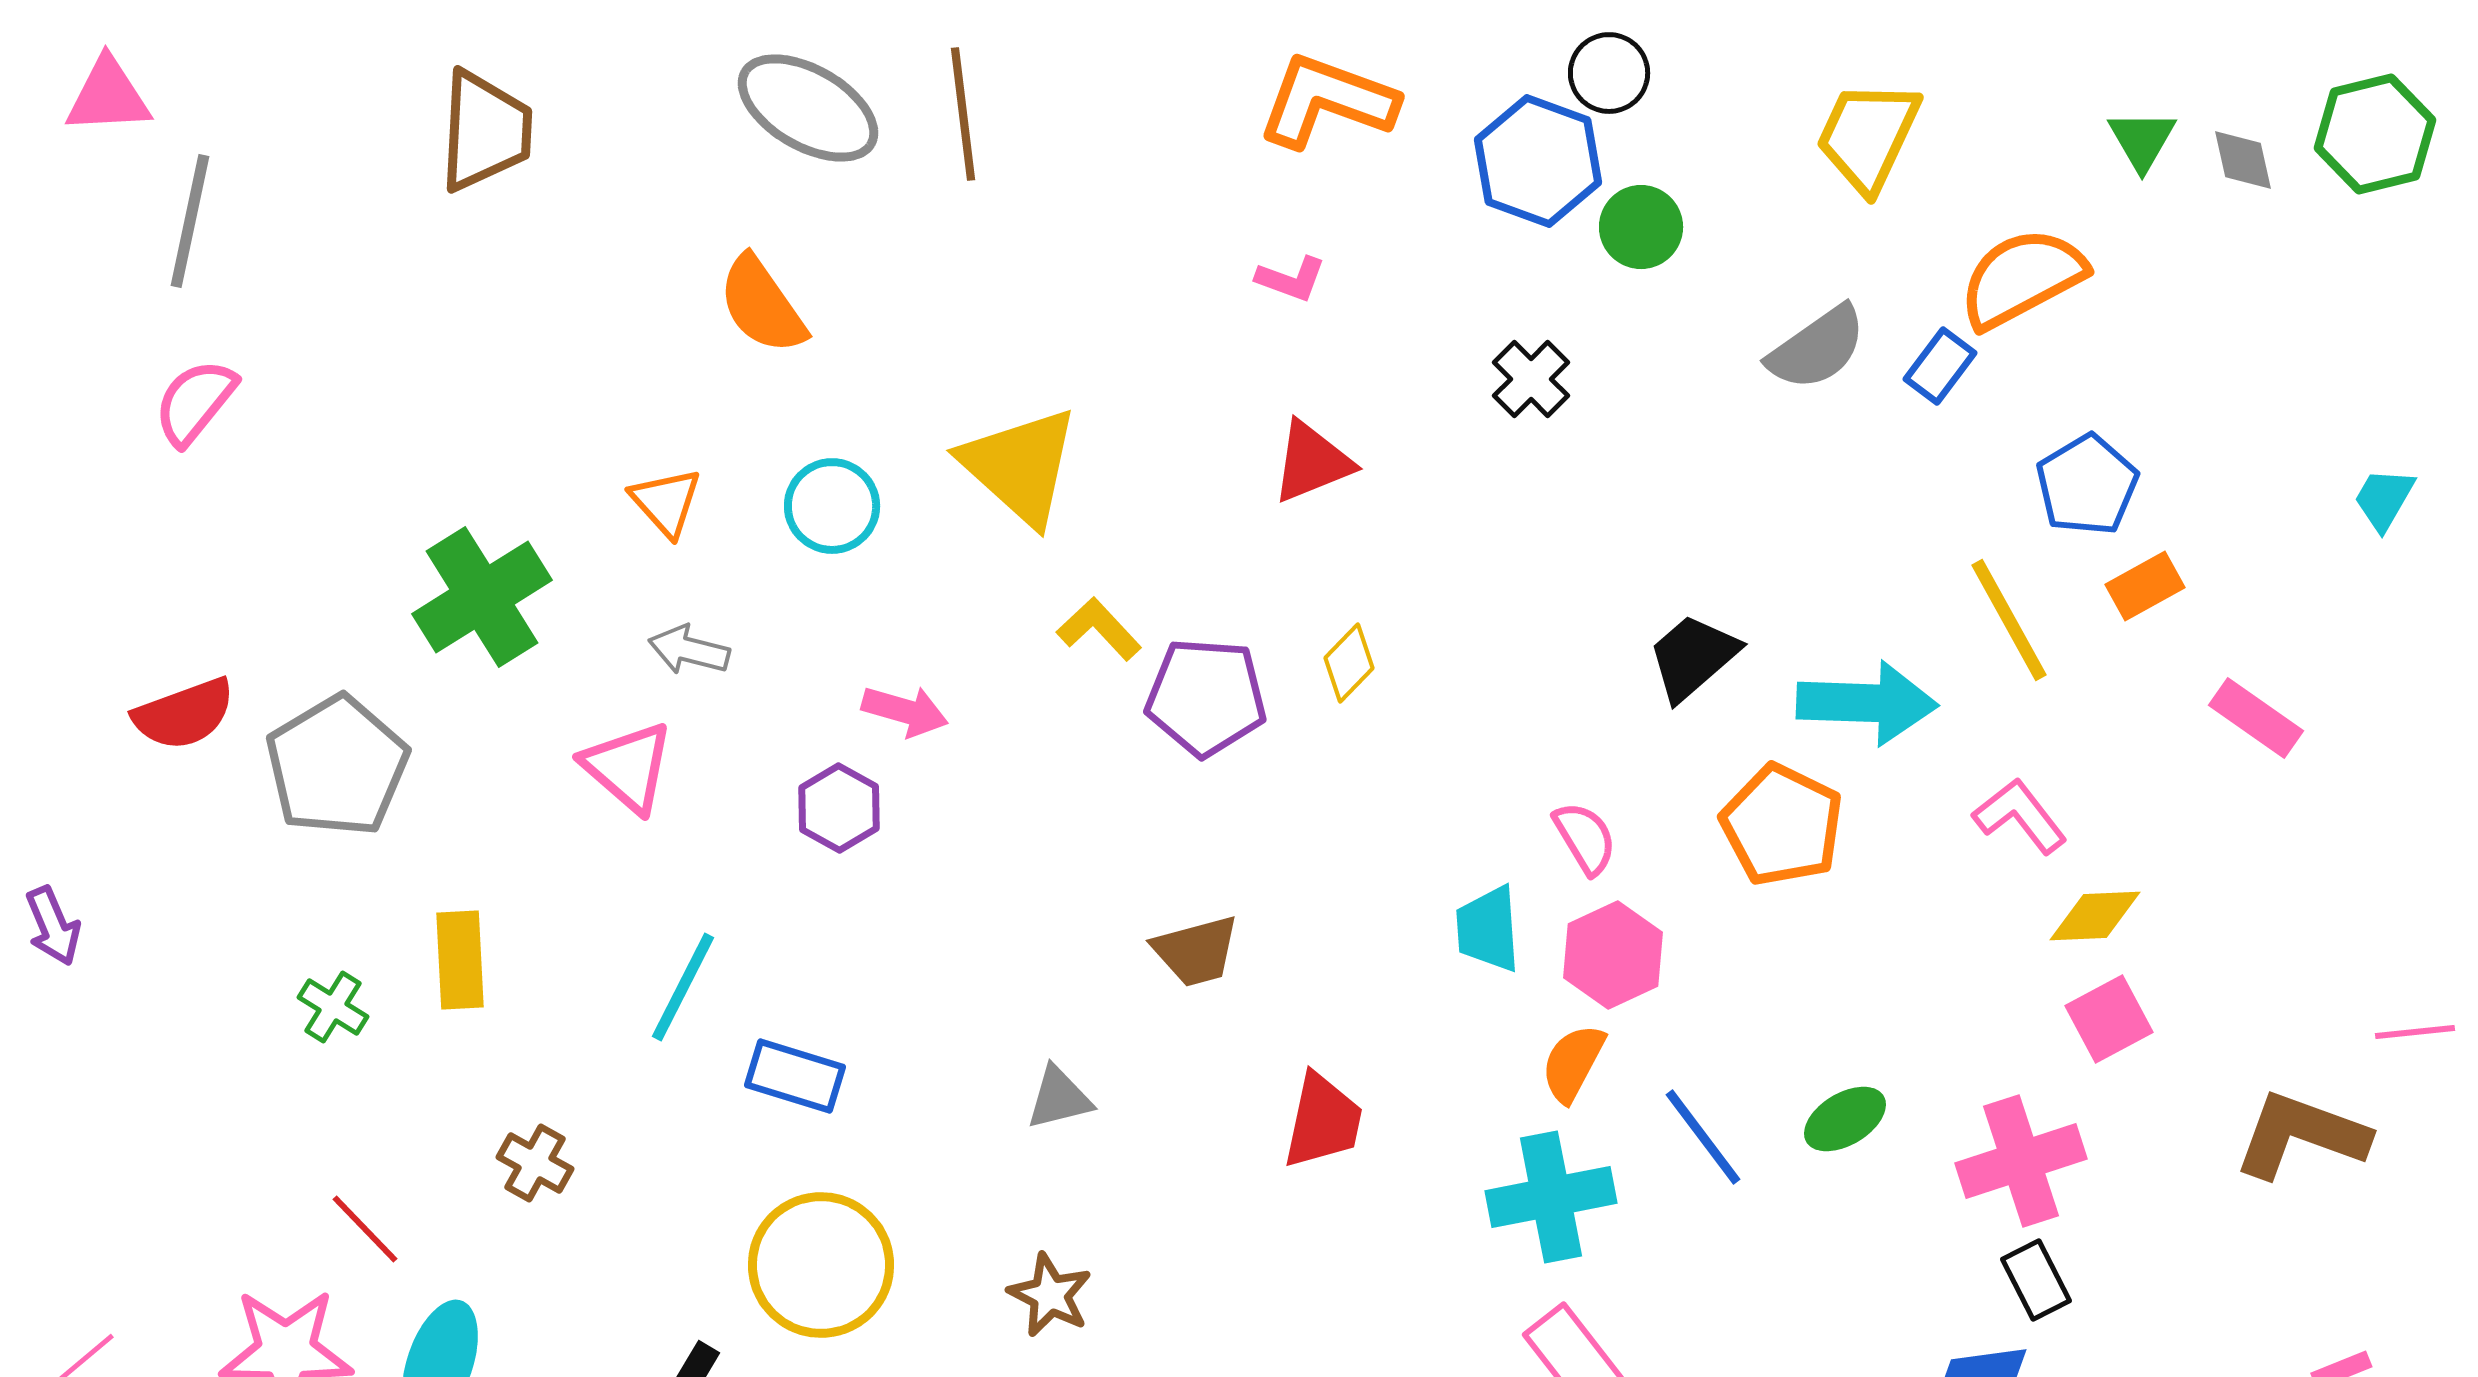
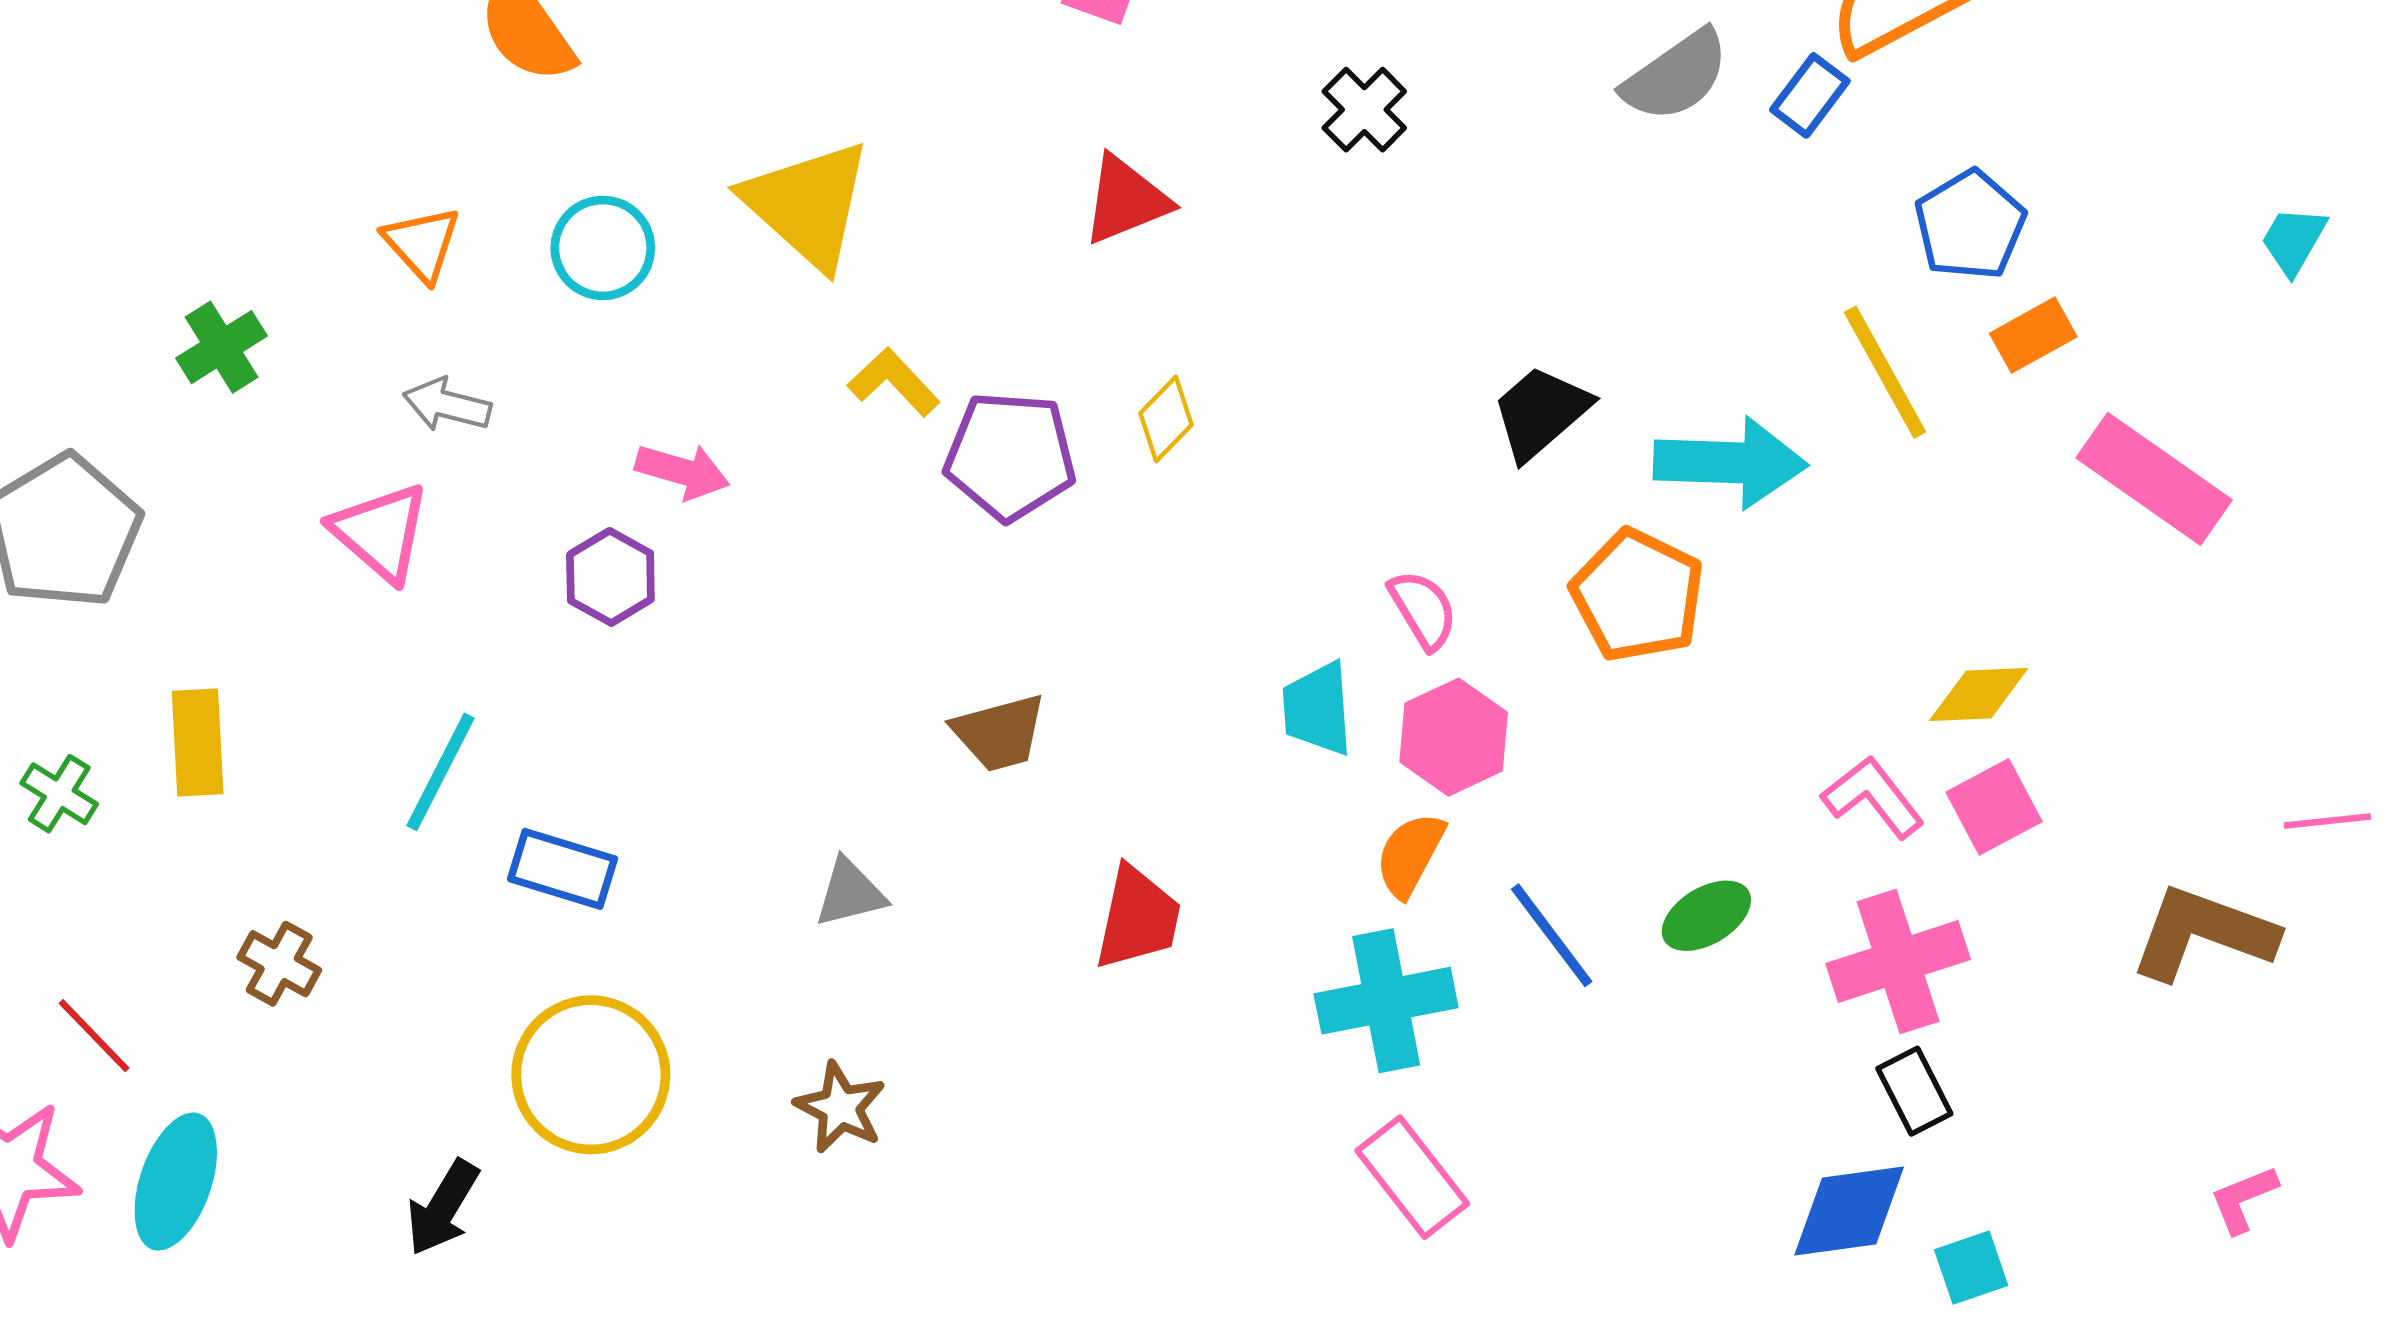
green cross: (482, 597) -> (222, 347), size x0.6
pink rectangle: (2256, 718) -> (2154, 479), size x1.5
pink L-shape: (2020, 816) -> (1873, 797), moved

